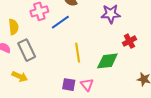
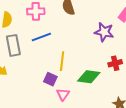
blue line: (60, 22) -> (41, 37), moved
purple square: (69, 85) -> (50, 79), moved

